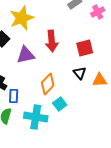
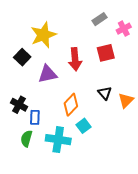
red square: (85, 48) -> (106, 53), moved
orange triangle: (100, 80) -> (126, 100), turned -42

